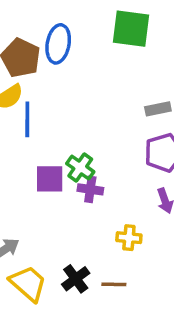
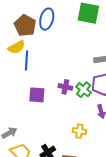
green cross: (80, 168) -> (84, 90), moved
purple cross: (90, 189) -> (65, 87), moved

